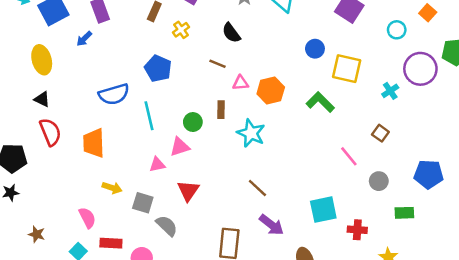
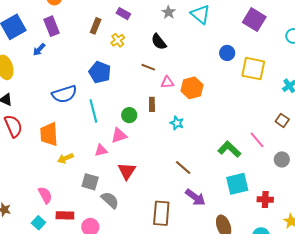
green L-shape: (320, 102) -> (229, 149), moved
cyan star: (251, 133) -> (177, 123), size x0.6
yellow arrow: (112, 188) -> (65, 158), moved, turned 140

